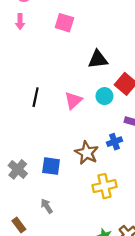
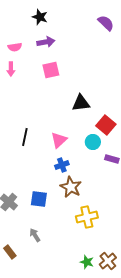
pink square: (64, 23) -> (51, 70), turned -30
cyan circle: (104, 96) -> (93, 142), moved
blue cross: (114, 142) -> (62, 165), moved

